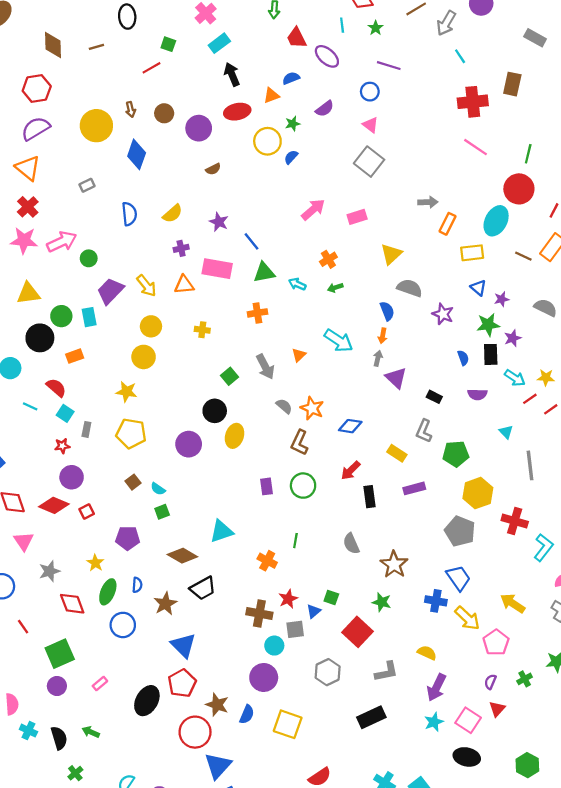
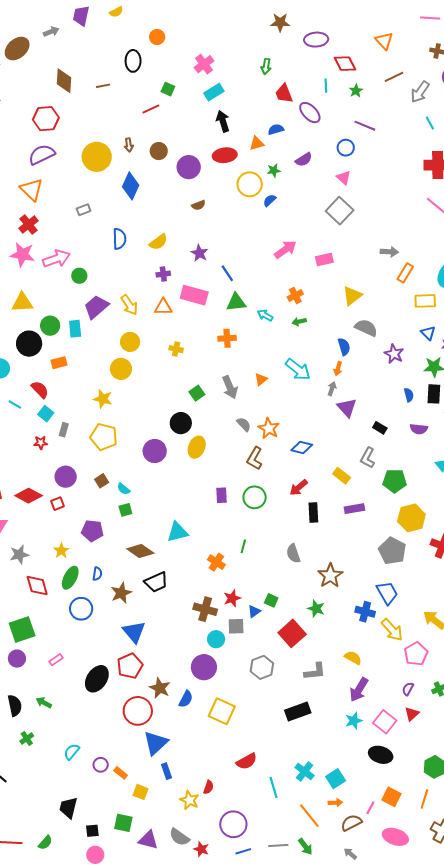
purple circle: (72, 477) -> (66, 477), moved

